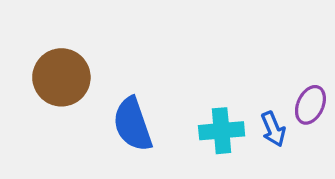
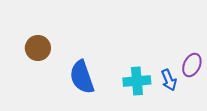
brown circle: (61, 77) -> (38, 48), size x0.7

